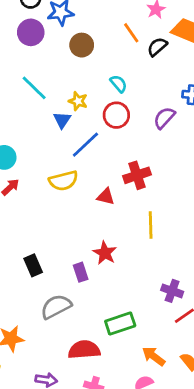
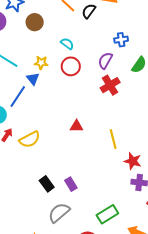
blue line: (85, 145) -> (18, 97), moved
red cross: (137, 175) -> (110, 85), moved
yellow semicircle: (63, 181) -> (30, 139), moved
red star: (105, 253) -> (133, 161), moved
black rectangle: (33, 265) -> (47, 184), moved

